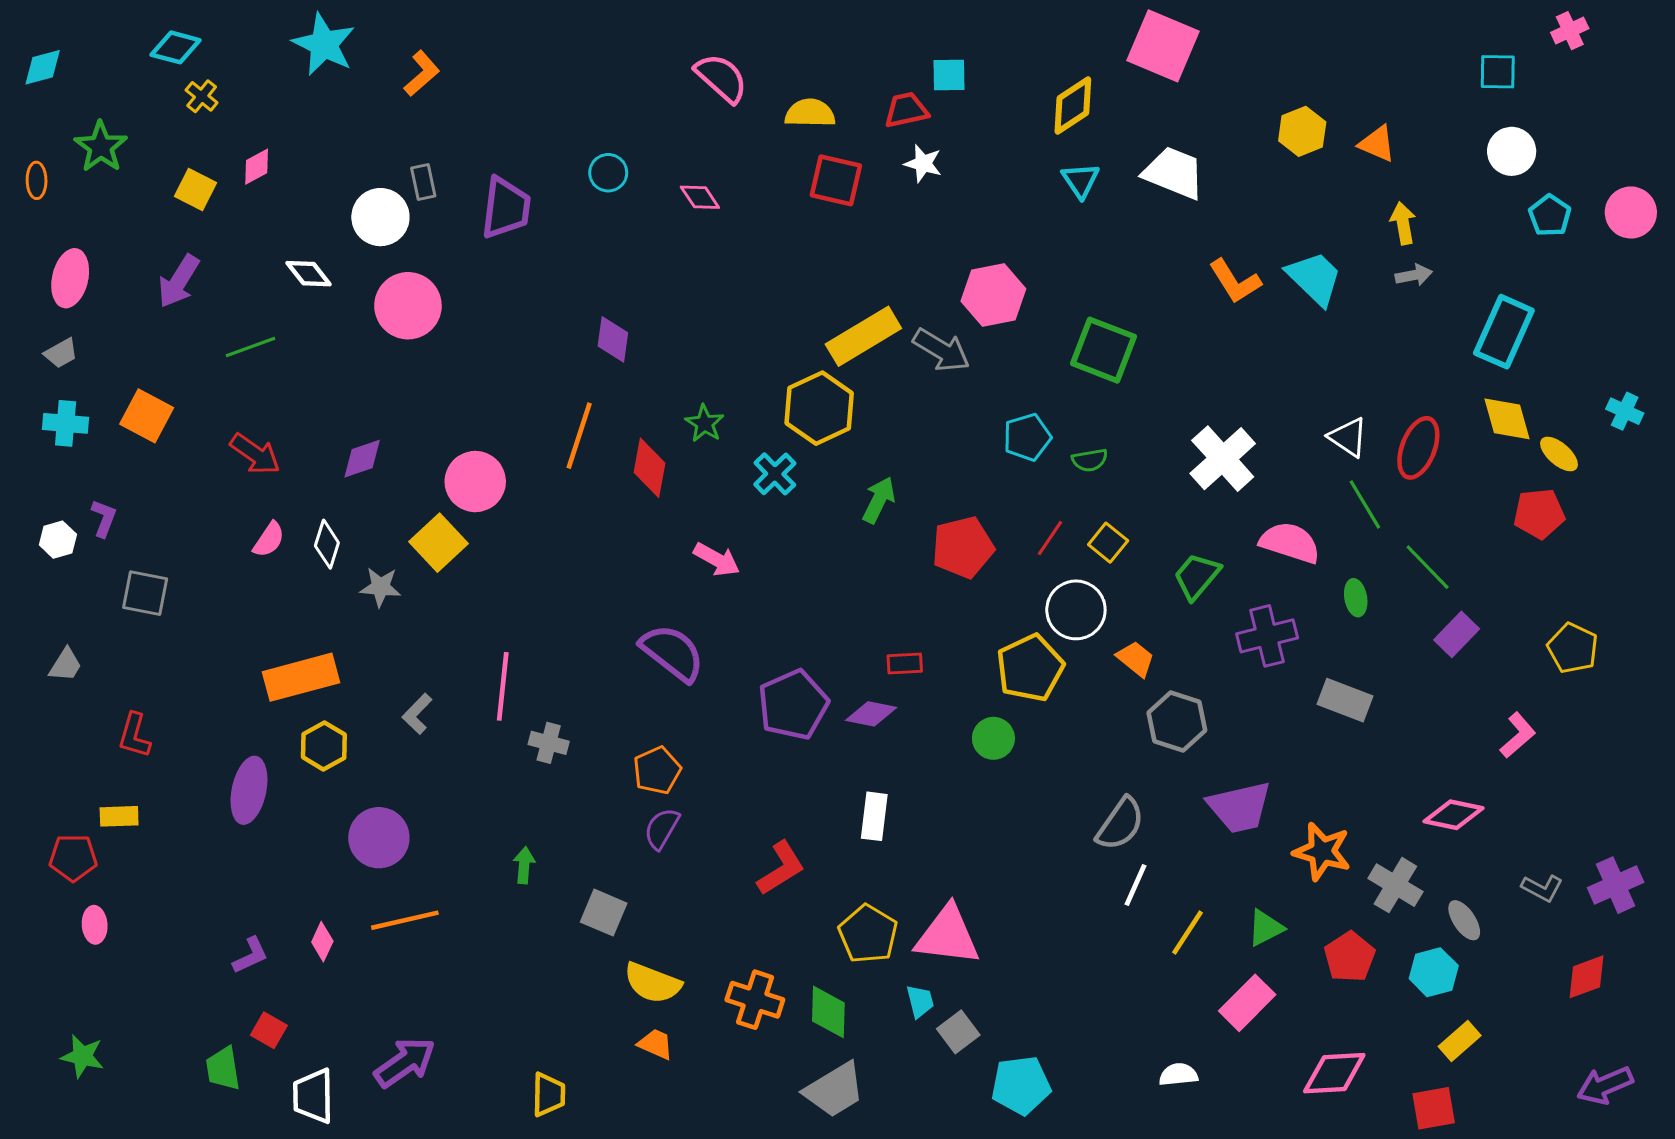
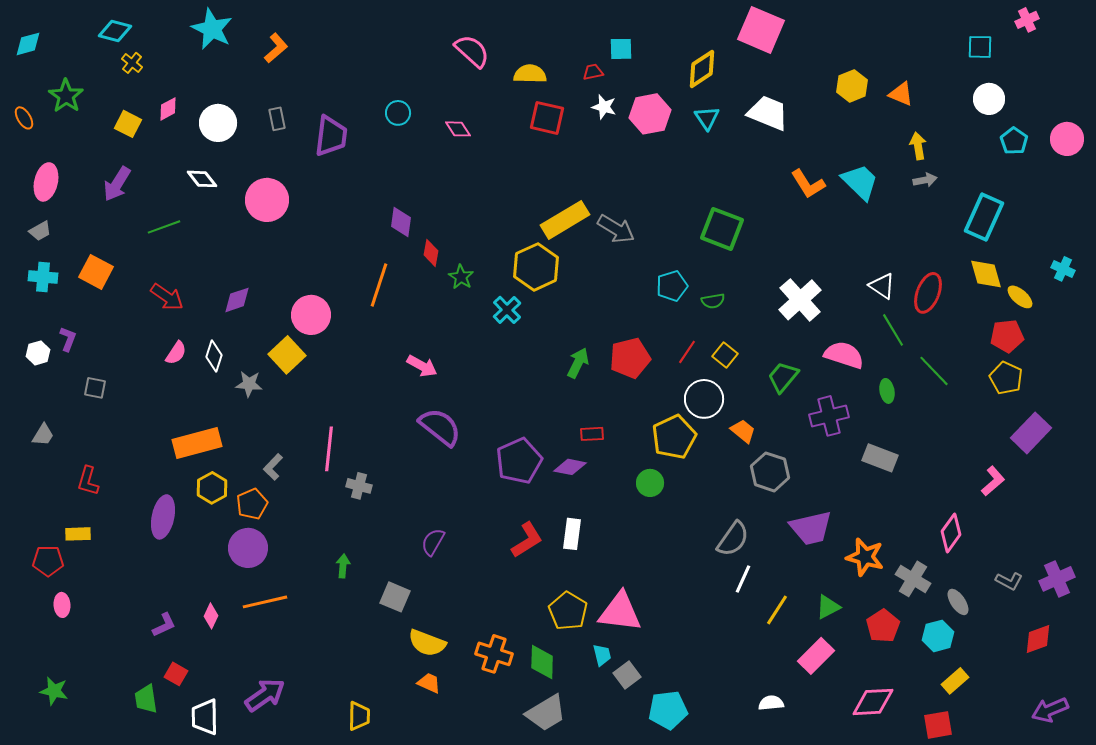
red trapezoid: (906, 110) -> (593, 72), size x0.7
orange ellipse: (37, 180) -> (24, 118), turned -30
white circle: (380, 217) -> (218, 123), moved
pink hexagon: (993, 295) -> (650, 114), moved
red diamond: (649, 468) -> (431, 253), moved, size x0.7
green arrow: (879, 500) -> (578, 363), moved
pink arrow: (717, 559) -> (422, 366), moved
gray square: (145, 593) -> (95, 388), size x0.7
purple rectangle: (1457, 634) -> (1031, 433), moved, size x1.4
yellow pentagon: (1573, 648) -> (1006, 378), moved
orange pentagon: (657, 770) -> (252, 504), moved
pink diamond: (1454, 815) -> (951, 533), turned -66
red L-shape: (781, 868) -> (527, 540), moved

